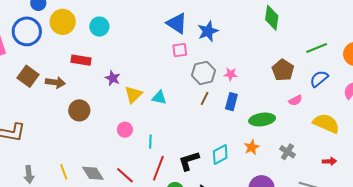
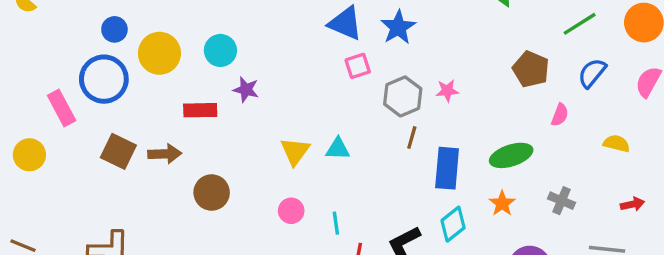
purple star: (113, 78) -> (246, 90), moved
pink semicircle: (295, 100) -> (560, 115), turned -32
blue rectangle: (231, 102) -> (447, 168), moved, size x1.4
yellow semicircle: (326, 123) -> (617, 143), size x0.6

